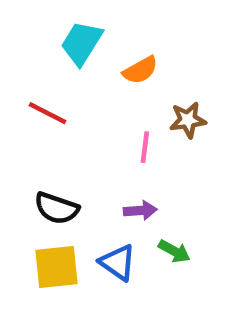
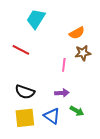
orange semicircle: (140, 70) -> (77, 33), moved

